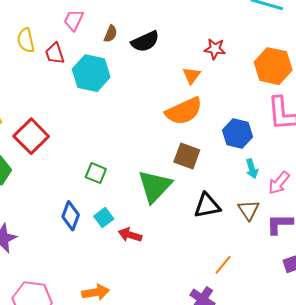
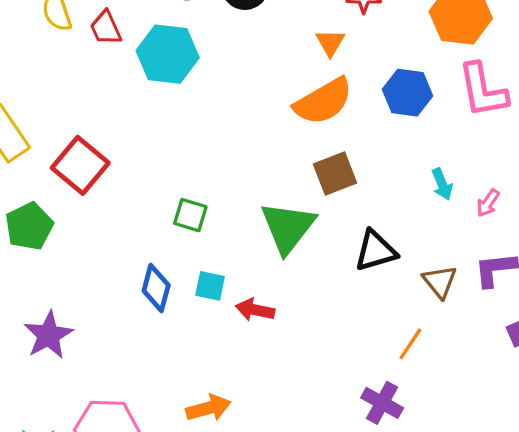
blue hexagon: (237, 134) -> (408, 93), moved
brown square: (187, 156) -> (335, 173), turned -36
pink arrow: (279, 183) -> (488, 203), size x0.7
brown triangle: (249, 210) -> (440, 282), moved
cyan square: (104, 218) -> (210, 286), turned -36

